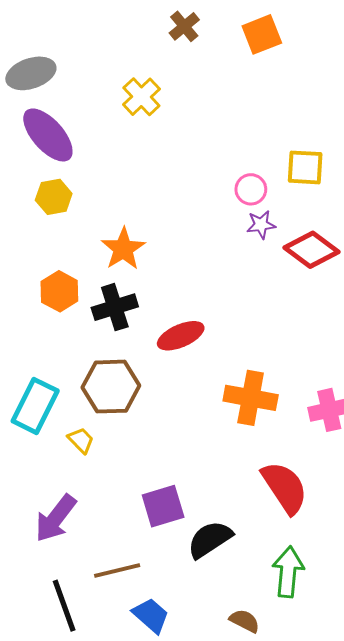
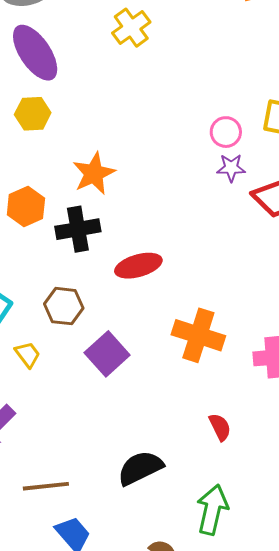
brown hexagon: (111, 387) -> (64, 306), size x0.7
red semicircle: (285, 487) -> (220, 427), size x0.5
purple square: (163, 506) -> (107, 354), moved, turned -33

